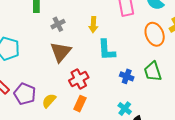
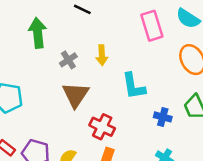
yellow arrow: (93, 25) -> (102, 55), moved
red cross: (79, 79) -> (102, 127), turned -30

